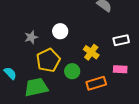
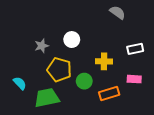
yellow cross: (91, 52) -> (104, 61), turned -35
yellow pentagon: (48, 60) -> (59, 70), turned -30

